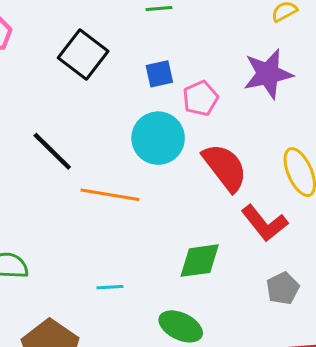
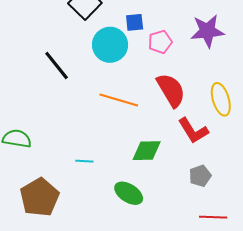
cyan circle: (158, 138) -> (110, 45), moved
orange line: (110, 195) -> (119, 100), moved

